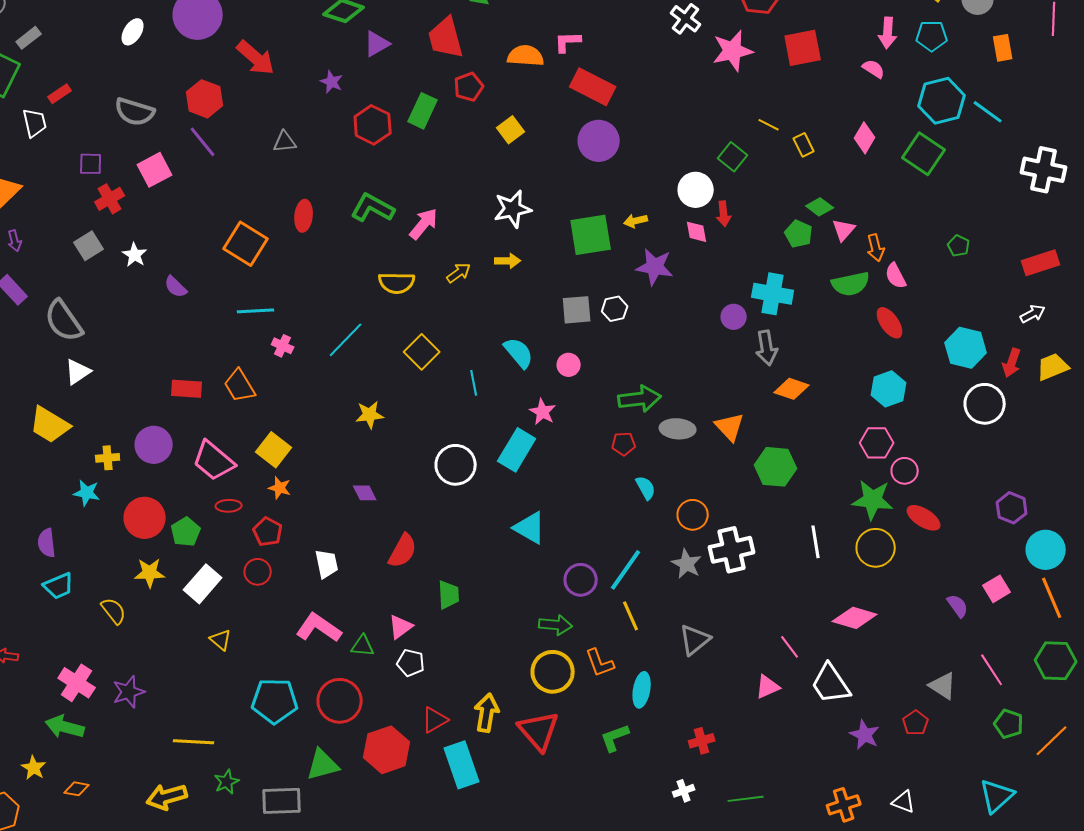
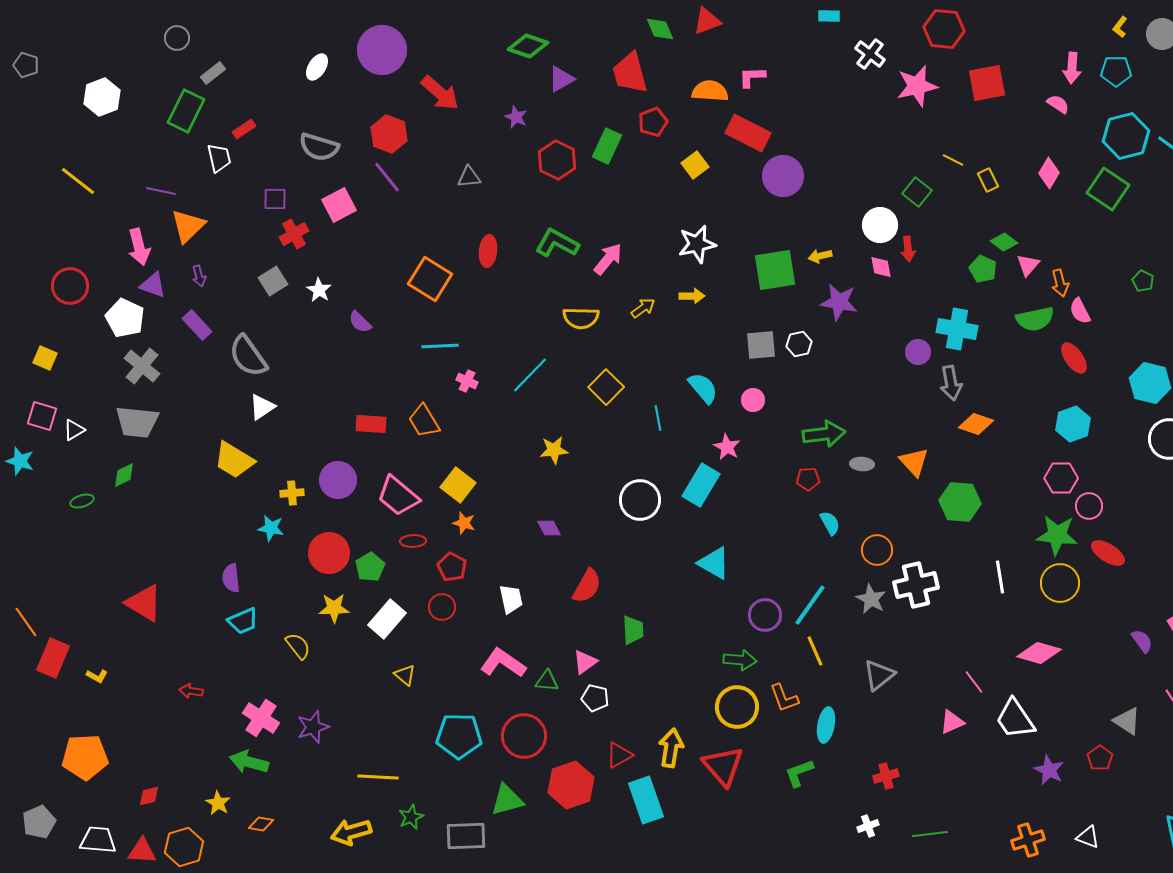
red rectangle: (593, 87) -> (748, 133), moved
gray ellipse: (678, 429) -> (862, 464), size x0.7

